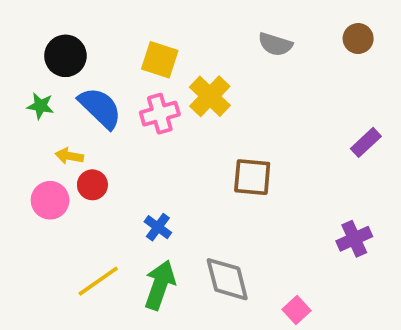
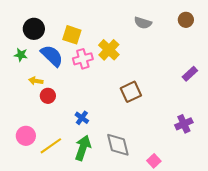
yellow square: (160, 60) -> (72, 35), moved
brown square: (252, 177) -> (131, 92), turned -30
pink circle: (50, 200) -> (26, 136), moved

